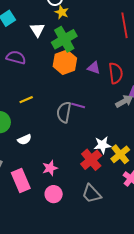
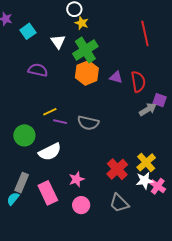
purple line: (78, 106) -> (60, 122), moved
gray semicircle: (64, 112) -> (88, 123), turned -85
white semicircle: (24, 140) -> (50, 152), size x1.6
white star: (102, 145) -> (145, 181), moved

